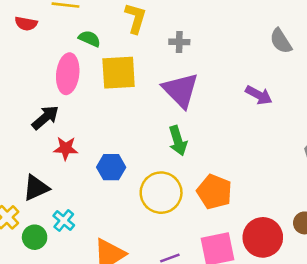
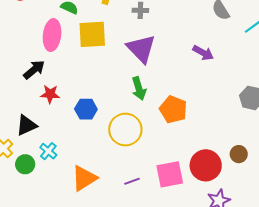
orange pentagon: (214, 192) -> (173, 109), moved

